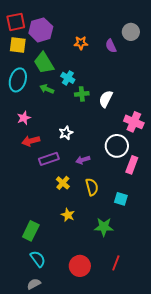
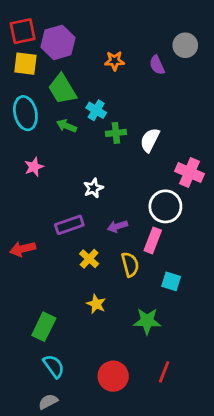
cyan ellipse: (18, 80) -> (25, 113), turned -30
red arrow: (31, 141) -> (23, 249), moved
pink rectangle: (132, 165) -> (153, 240), moved

